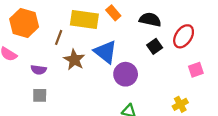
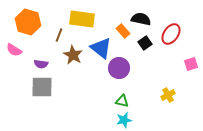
orange rectangle: (113, 13) -> (123, 31), moved
pink square: (196, 70) -> (191, 64), moved
gray square: (40, 95) -> (42, 87), size x1.6

